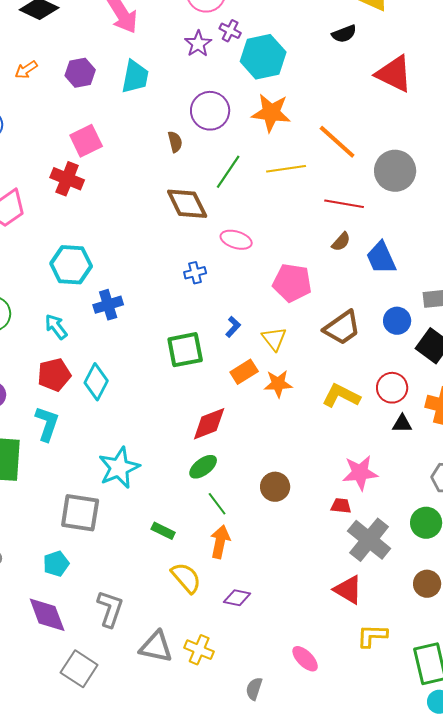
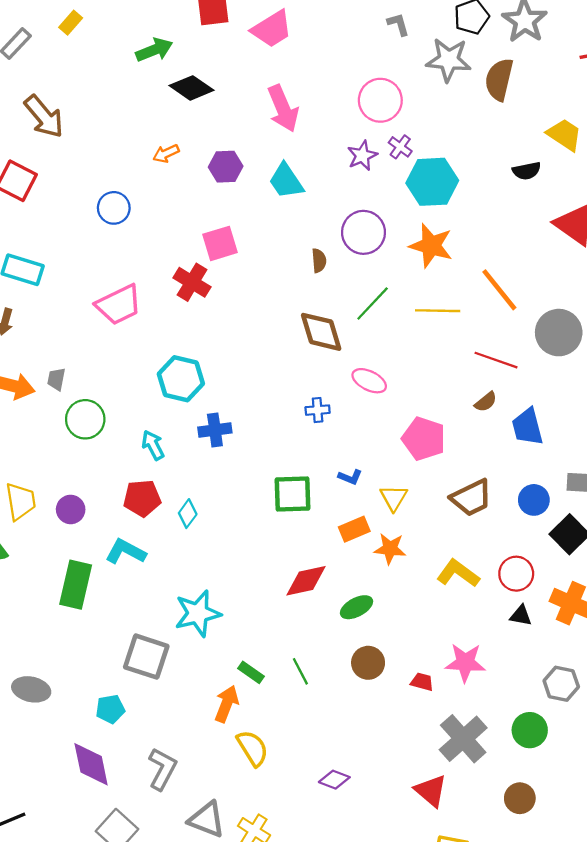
cyan trapezoid: (135, 77) -> (286, 181), turned 126
blue L-shape: (233, 327) -> (350, 477), turned 60
cyan diamond: (96, 382) -> (188, 514), size x0.7
cyan L-shape: (47, 424) -> (126, 552), turned -90
green ellipse: (203, 467) -> (356, 607), moved
red trapezoid: (341, 506) -> (422, 682), moved
green rectangle: (163, 531) -> (251, 672), moved
orange arrow: (220, 542) -> (227, 704), moved
purple diamond: (237, 598) -> (334, 780), moved

